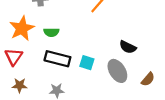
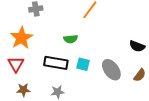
green semicircle: (51, 32) -> (71, 39), moved
black semicircle: (128, 47) -> (137, 46), moved

